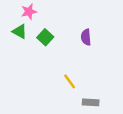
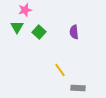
green triangle: (20, 31) -> (17, 27), turned 32

